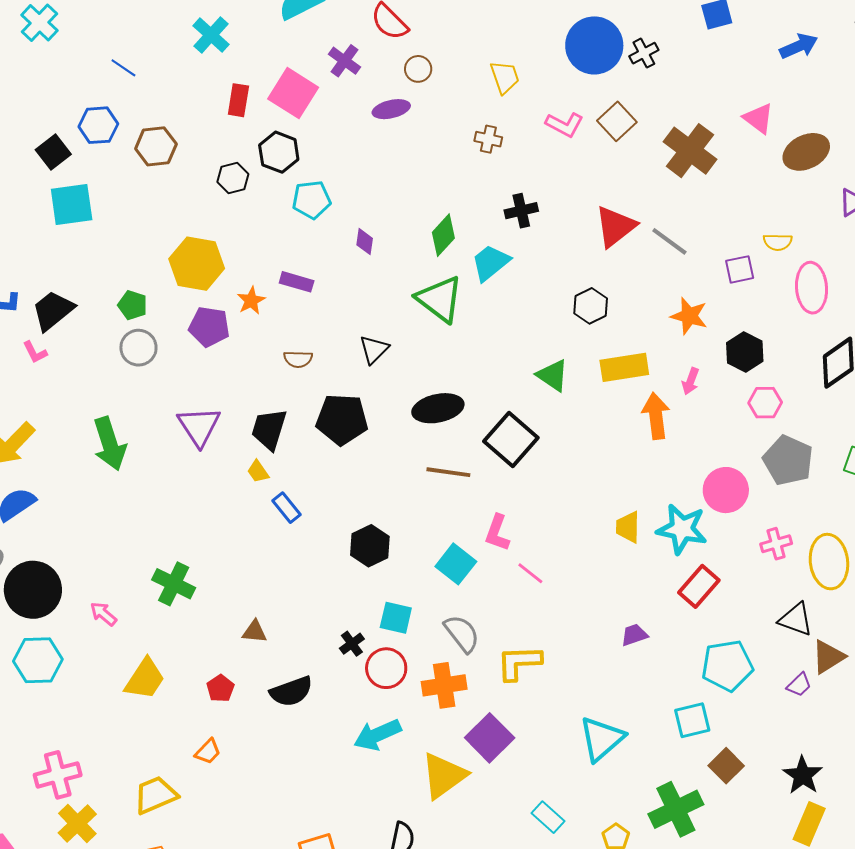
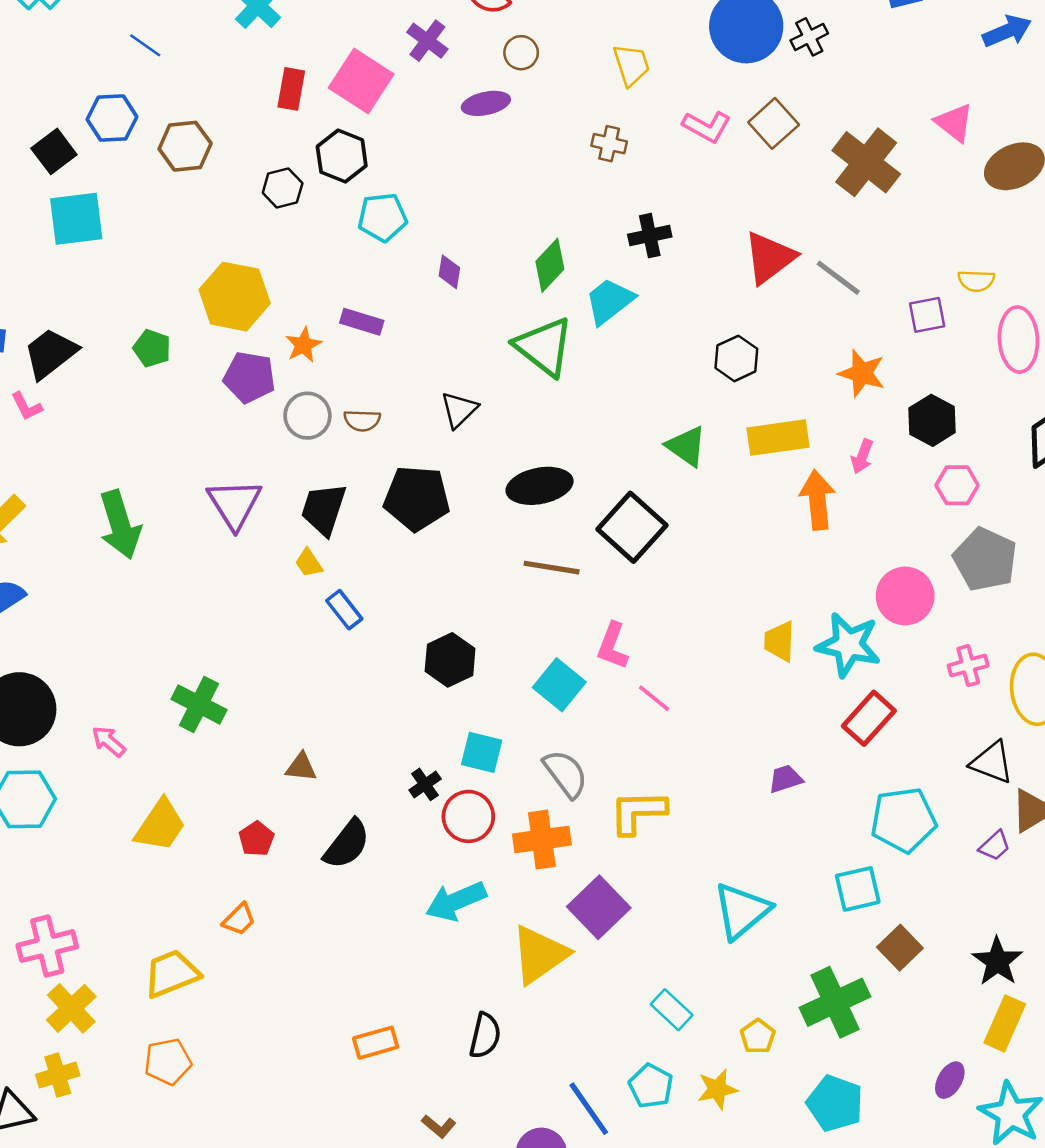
gray circle: (138, 348) -> (307, 416), moved
black semicircle: (291, 691) -> (347, 844), turned -33

